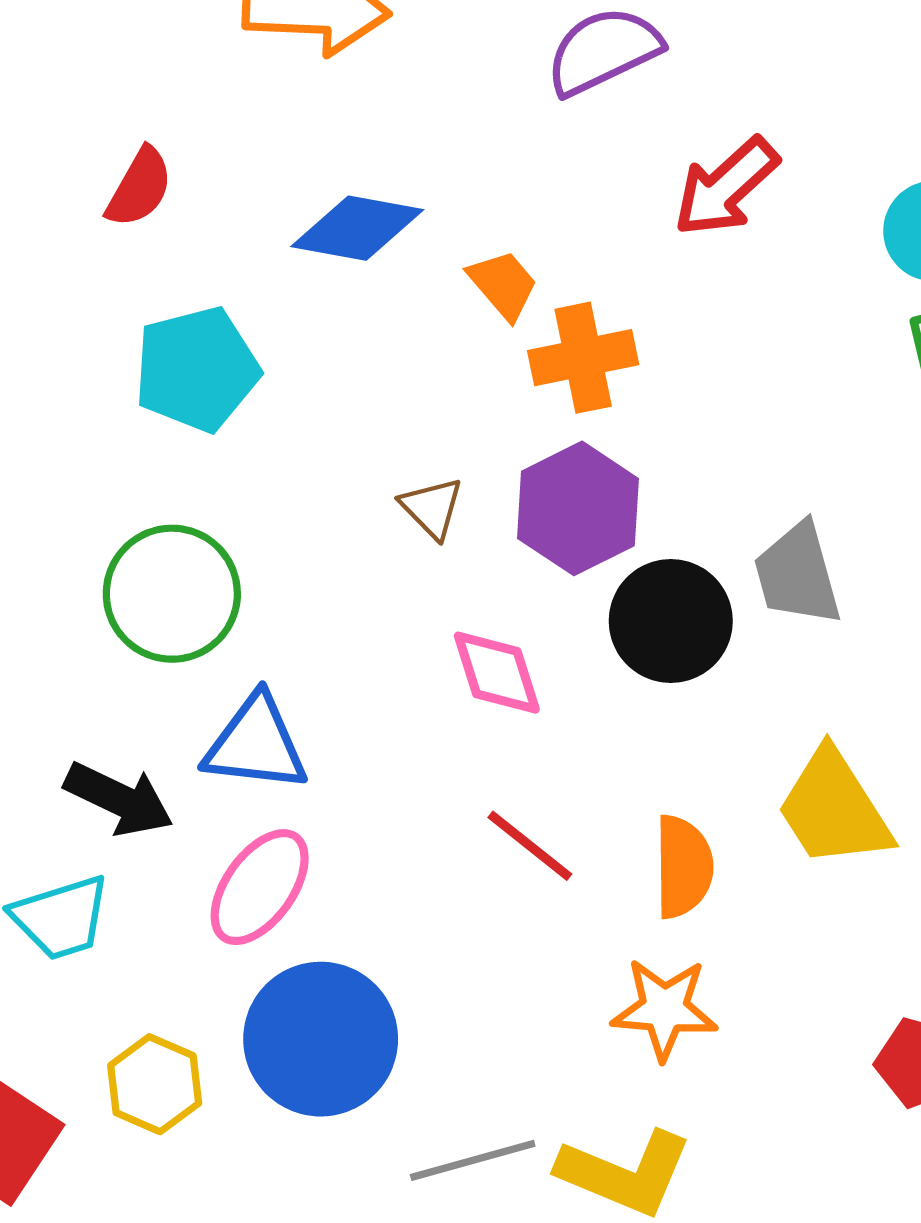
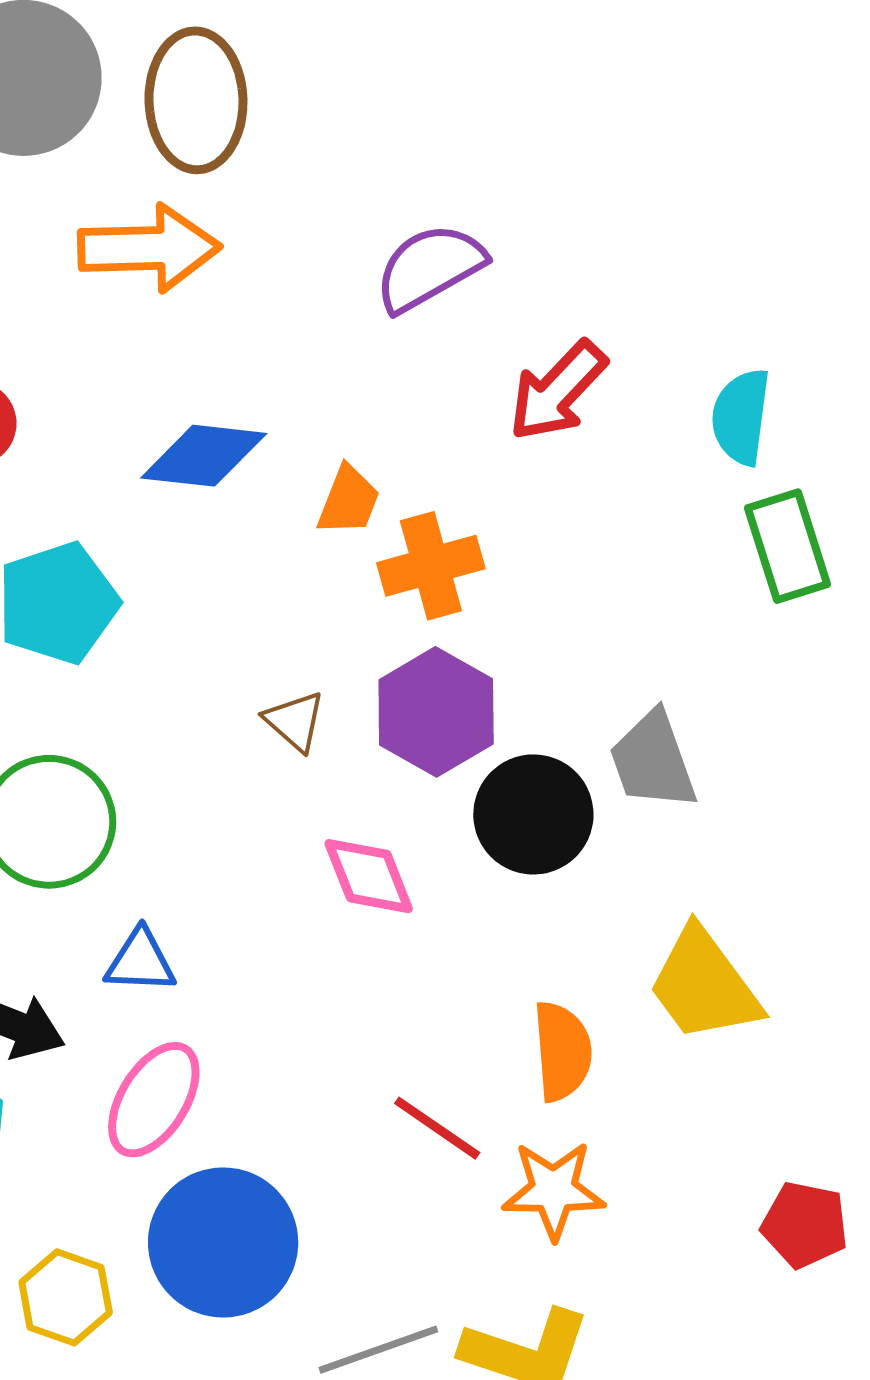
orange trapezoid: (503, 285) -> (349, 501), turned 66
blue triangle: (256, 744) -> (140, 961), size x0.7
red line: (530, 846) -> (437, 1128), moved

